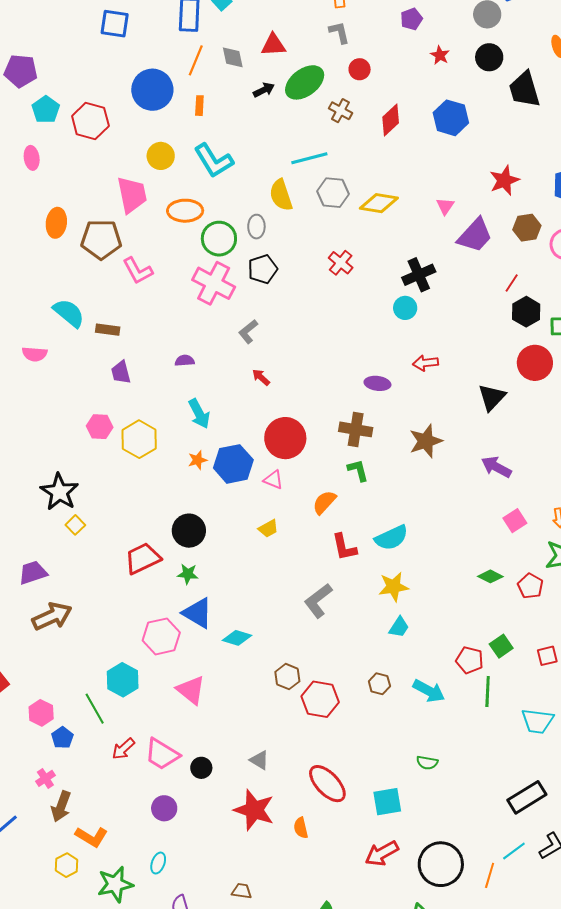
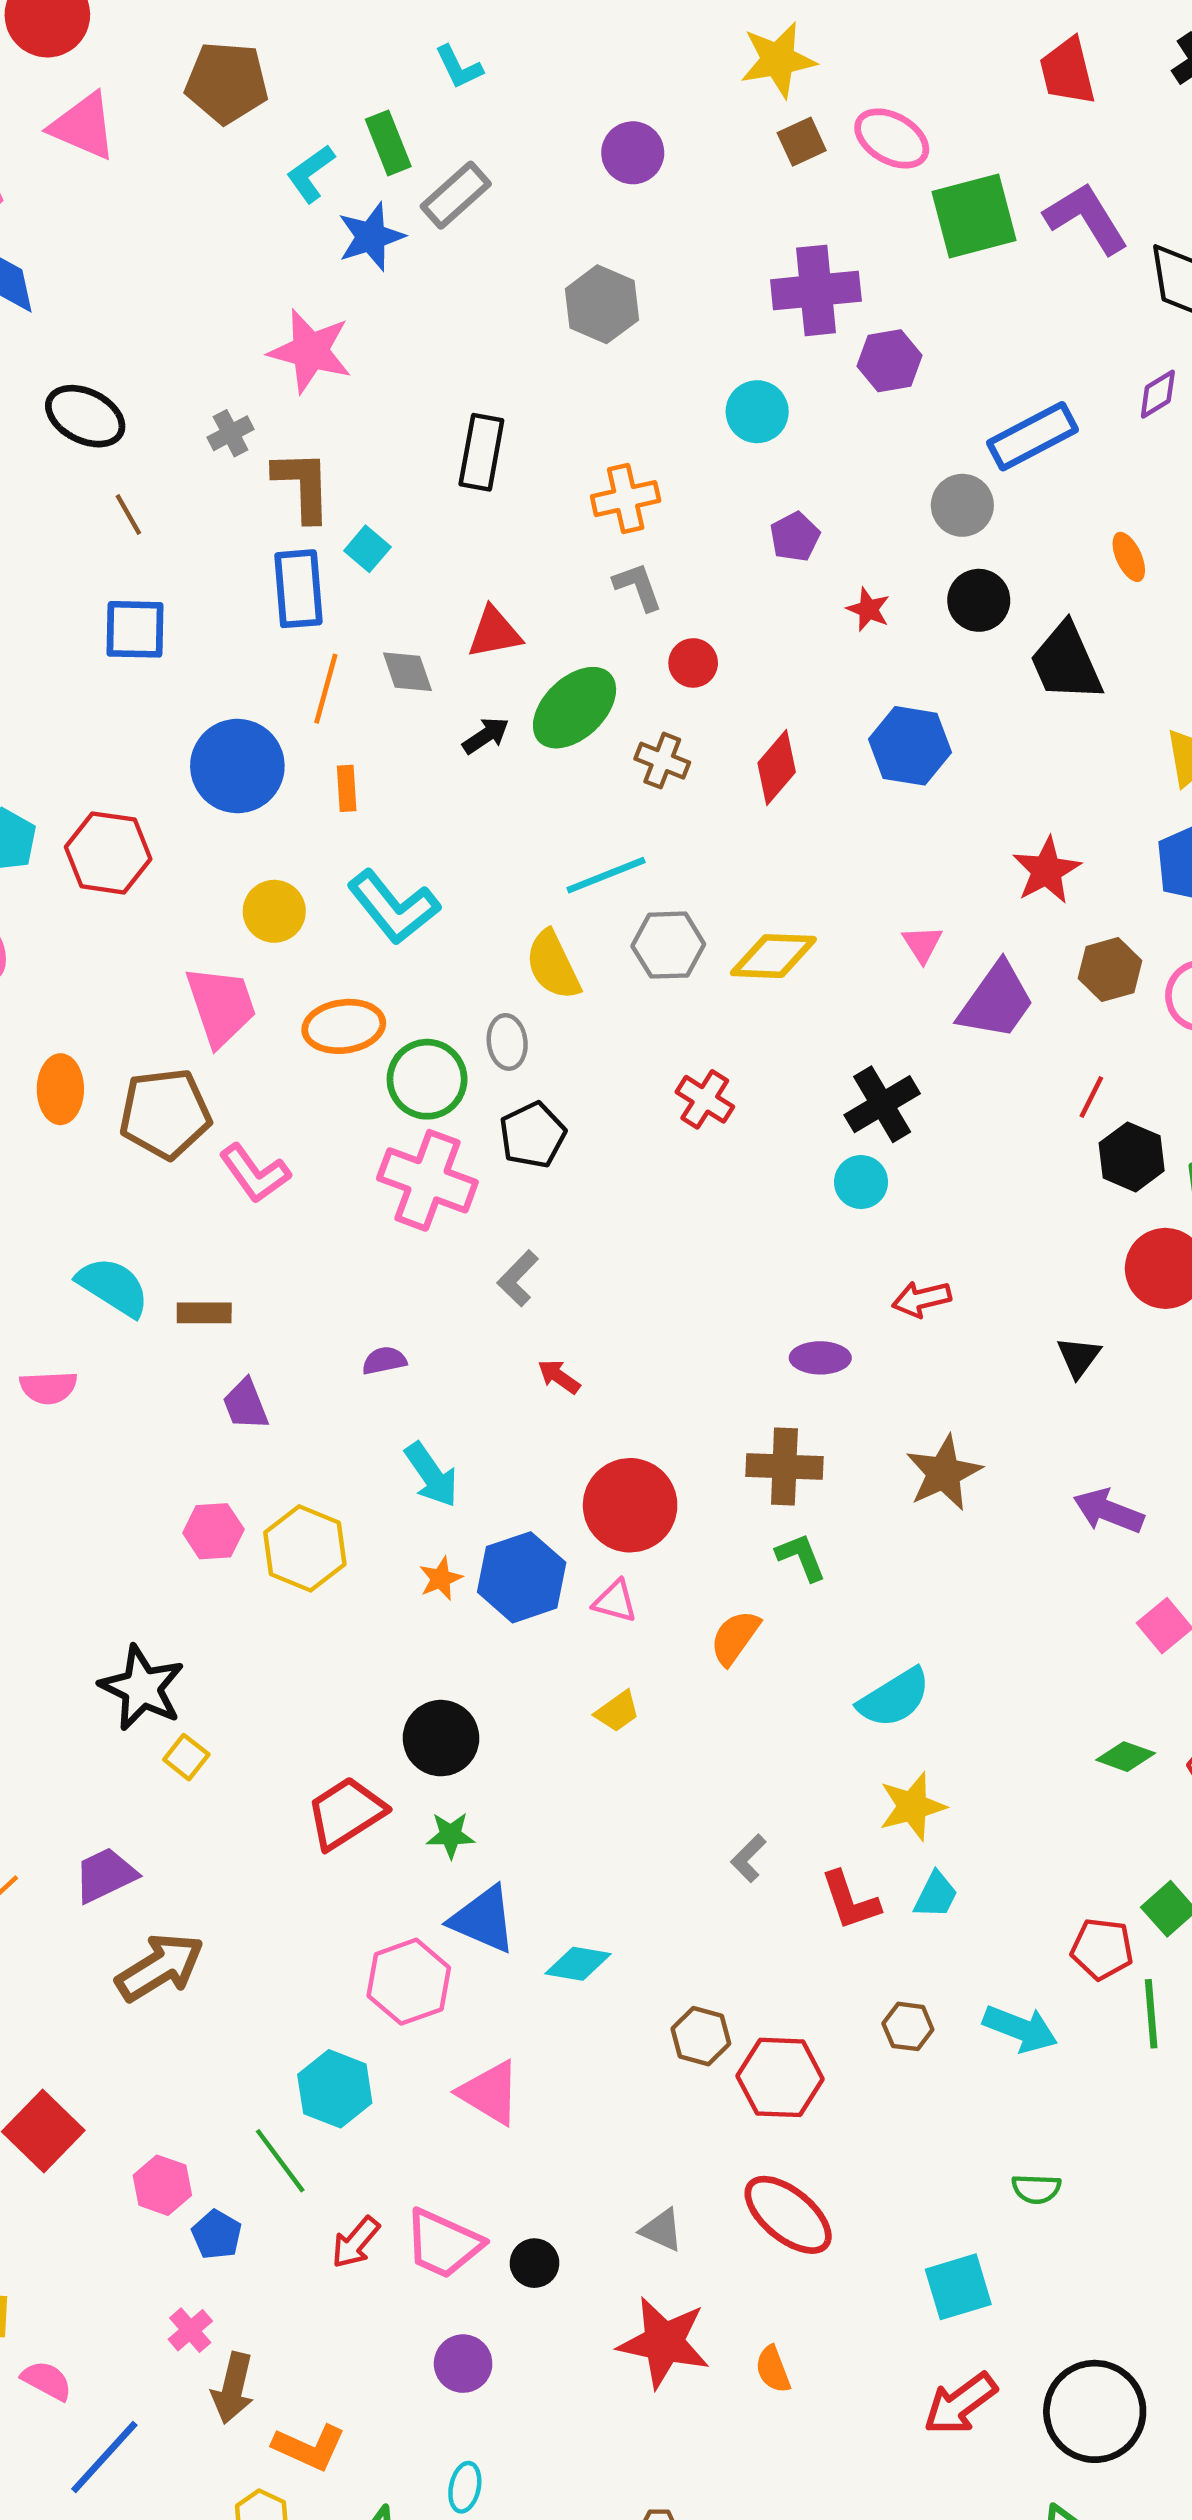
black triangle: (492, 397) -> (1079, 1357), size x0.7
red L-shape: (344, 547) -> (850, 1901), moved
gray L-shape: (318, 601) -> (748, 1858), size x0.6
red ellipse: (327, 784) -> (788, 2215), moved

